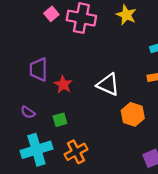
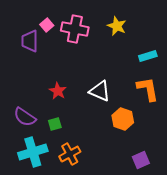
purple trapezoid: (39, 69) -> (30, 41), moved
purple semicircle: (28, 112) -> (25, 117), size x1.6

